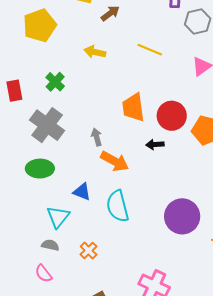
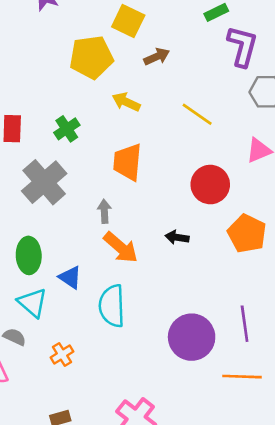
yellow pentagon: (40, 25) -> (91, 57), moved
orange trapezoid: (133, 107) -> (128, 162), moved
red circle: (172, 116) -> (210, 185), moved
green ellipse: (40, 169) -> (29, 255), moved, turned 76
cyan triangle: (58, 217) -> (32, 303), turned -40

